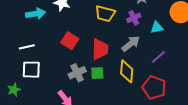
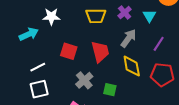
cyan triangle: (157, 27) -> (149, 16), turned -32
white line: (27, 47) -> (38, 67), moved
green square: (97, 73) -> (110, 90), moved, turned 32

